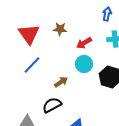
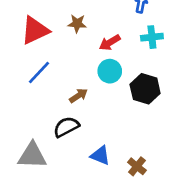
red triangle: (29, 34) -> (35, 30), turned 40

